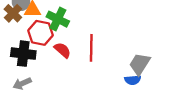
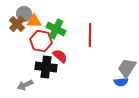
red line: (91, 48) -> (90, 35), moved
black cross: (23, 54) -> (46, 67), moved

